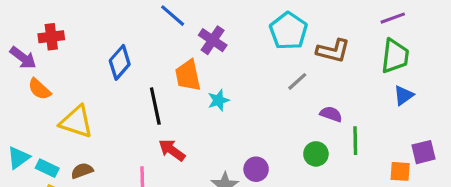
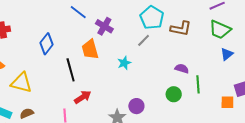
green trapezoid: (395, 56) -> (220, 30), turned 110
gray line: (297, 81) -> (144, 40), moved
cyan star: (218, 100) -> (124, 63), moved
red arrow: (172, 150) -> (83, 97), turned 114

